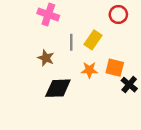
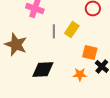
brown star: (46, 58) -> (16, 44), moved, size x1.6
orange star: (89, 70) -> (80, 74), moved

